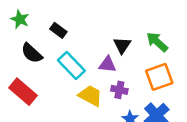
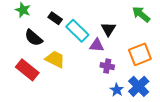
green arrow: (157, 42) -> (141, 14), moved
cyan rectangle: (71, 65) -> (77, 31), moved
yellow trapezoid: (90, 96) -> (55, 59), moved

